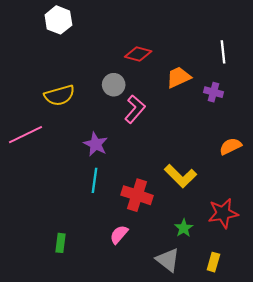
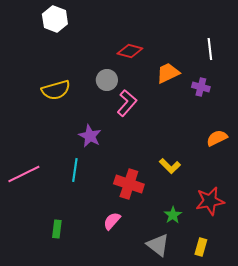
pink line: (25, 135) -> (24, 174), moved
yellow L-shape: (181, 176) -> (170, 166), size x0.7
cyan line: (95, 180) -> (75, 170), moved

